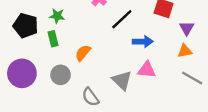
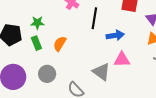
black line: (122, 19) -> (94, 18), turned -30
orange semicircle: (83, 53) -> (60, 44), moved

